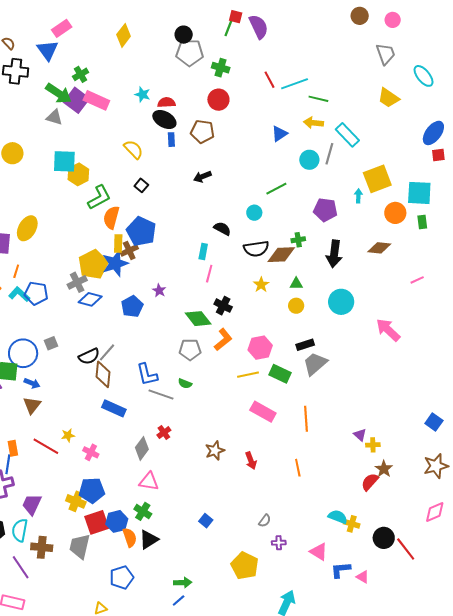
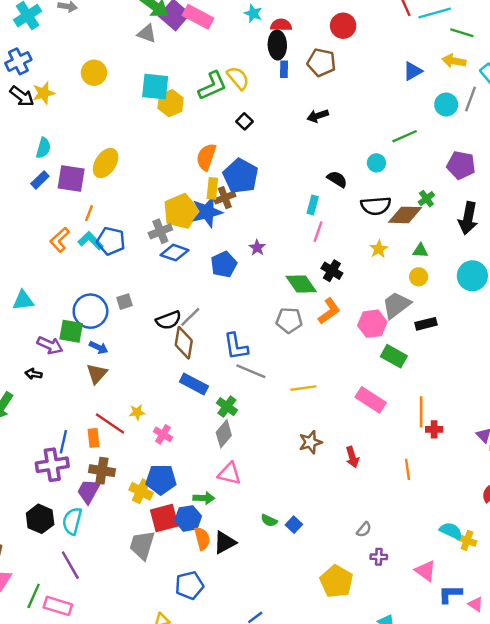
black ellipse: (164, 120) -> (277, 45), turned 55
green L-shape: (99, 197) -> (212, 86), moved
green cross: (298, 240) -> (426, 199), turned -32
gray trapezoid: (315, 364) -> (396, 305), moved
yellow line: (248, 375) -> (303, 388), moved
green semicircle: (185, 384) -> (269, 521), moved
red cross: (164, 433) -> (434, 429), moved, turned 32
orange rectangle: (13, 448) -> (93, 438), moved
green cross: (143, 511) -> (227, 407), moved
brown cross: (42, 547) -> (102, 471), moved
green arrow: (183, 583) -> (204, 498), moved

